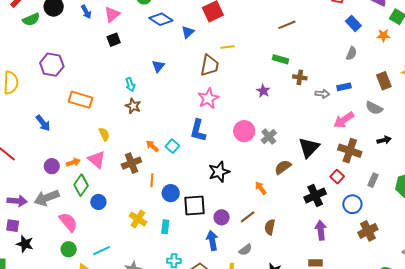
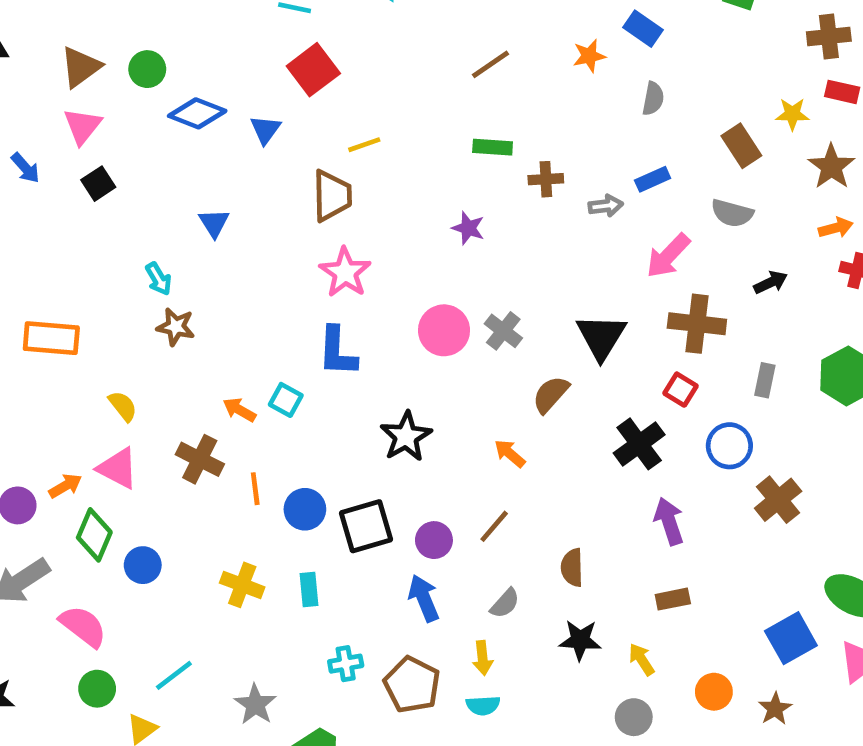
blue arrow: (86, 12) -> (25, 168), moved
orange star: (383, 35) -> (589, 56), moved
brown cross: (131, 163) -> (200, 459), turned -30
brown semicircle: (270, 227) -> (572, 567), moved

